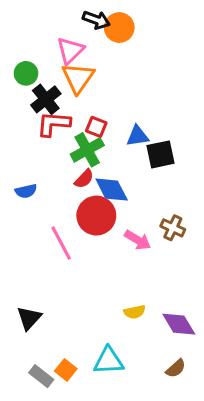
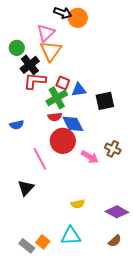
blue triangle: (138, 136) -> (79, 90), moved
red semicircle: (84, 179) -> (55, 117), turned 40
yellow semicircle: (135, 312) -> (78, 204), moved
black triangle: (29, 318) -> (26, 188), moved
purple diamond: (179, 324) -> (117, 212), turned -30

